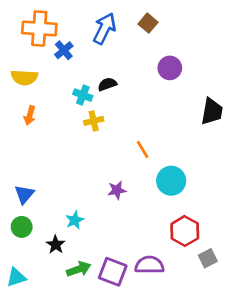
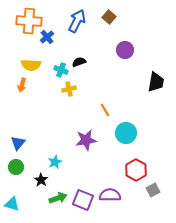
yellow semicircle: (24, 77) -> (31, 65), moved
purple star: (117, 190) -> (86, 140), size x1.5
cyan triangle: (16, 277) -> (12, 204), turned 35

